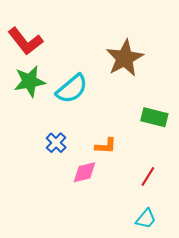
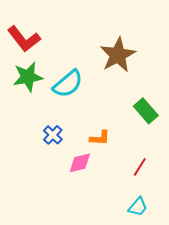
green rectangle: (154, 117) -> (146, 111), turned 35

